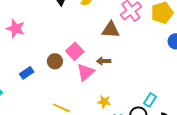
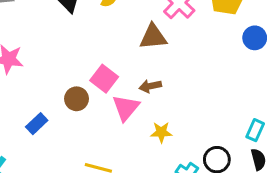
cyan rectangle: (150, 100) -> (255, 130), moved
yellow star: (104, 102) -> (161, 132), moved

